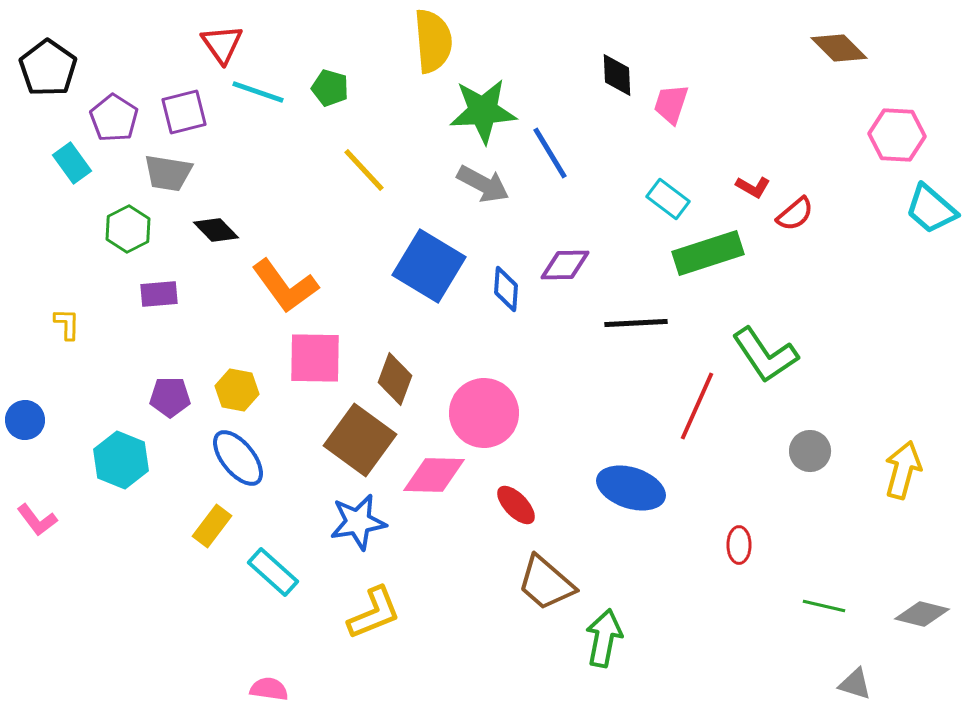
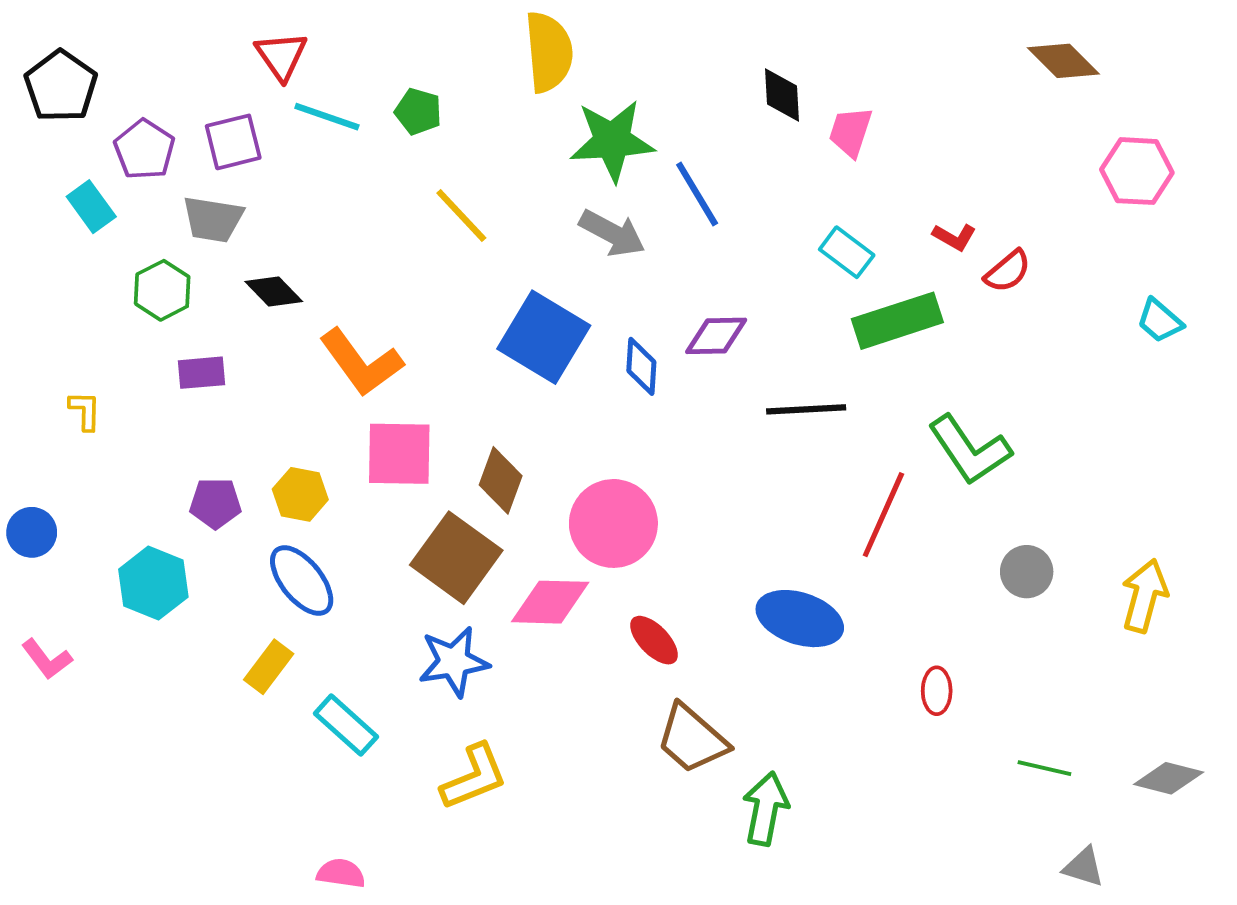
cyan trapezoid: (931, 209) -> (1160, 321), moved, size x0.7

